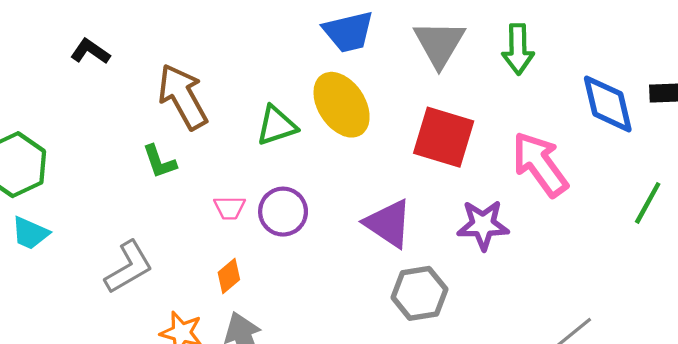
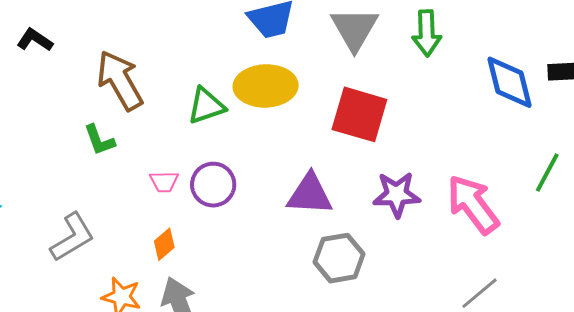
yellow ellipse: (342, 105) -> (266, 86), turned -58
pink arrow: (540, 164) -> (473, 204), moved
purple triangle: (388, 223) -> (310, 194), turned -30

